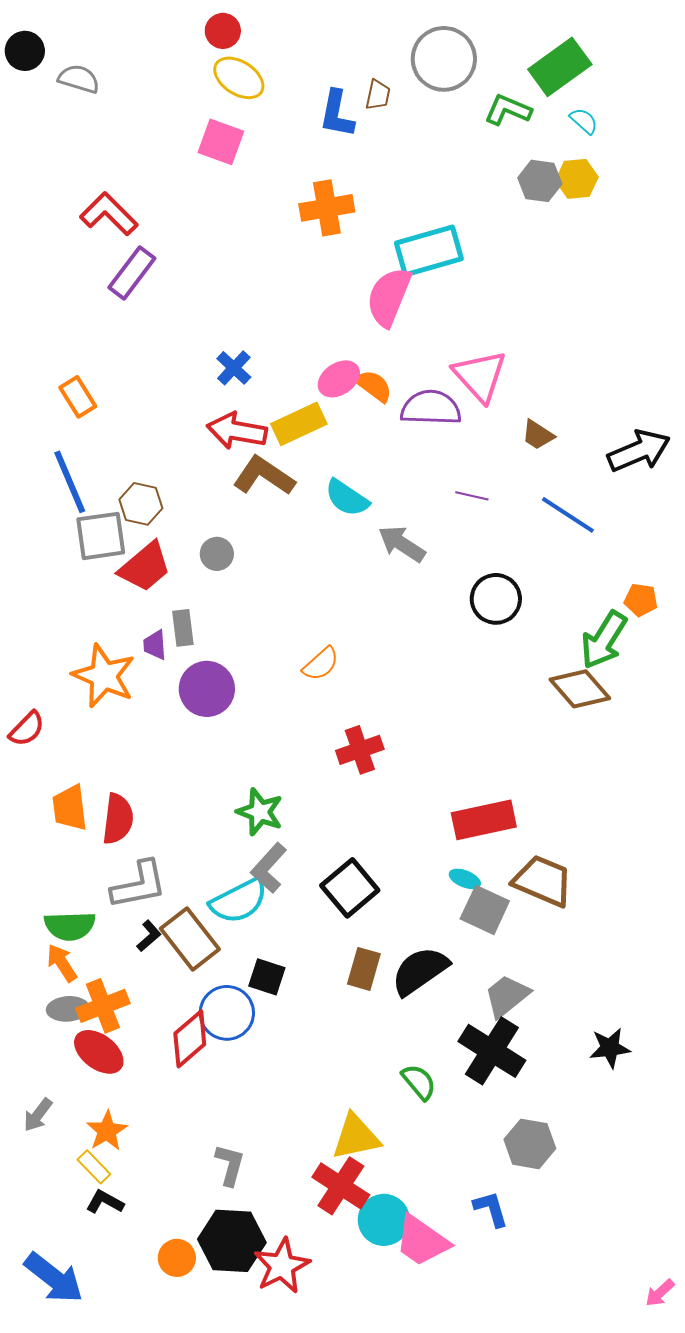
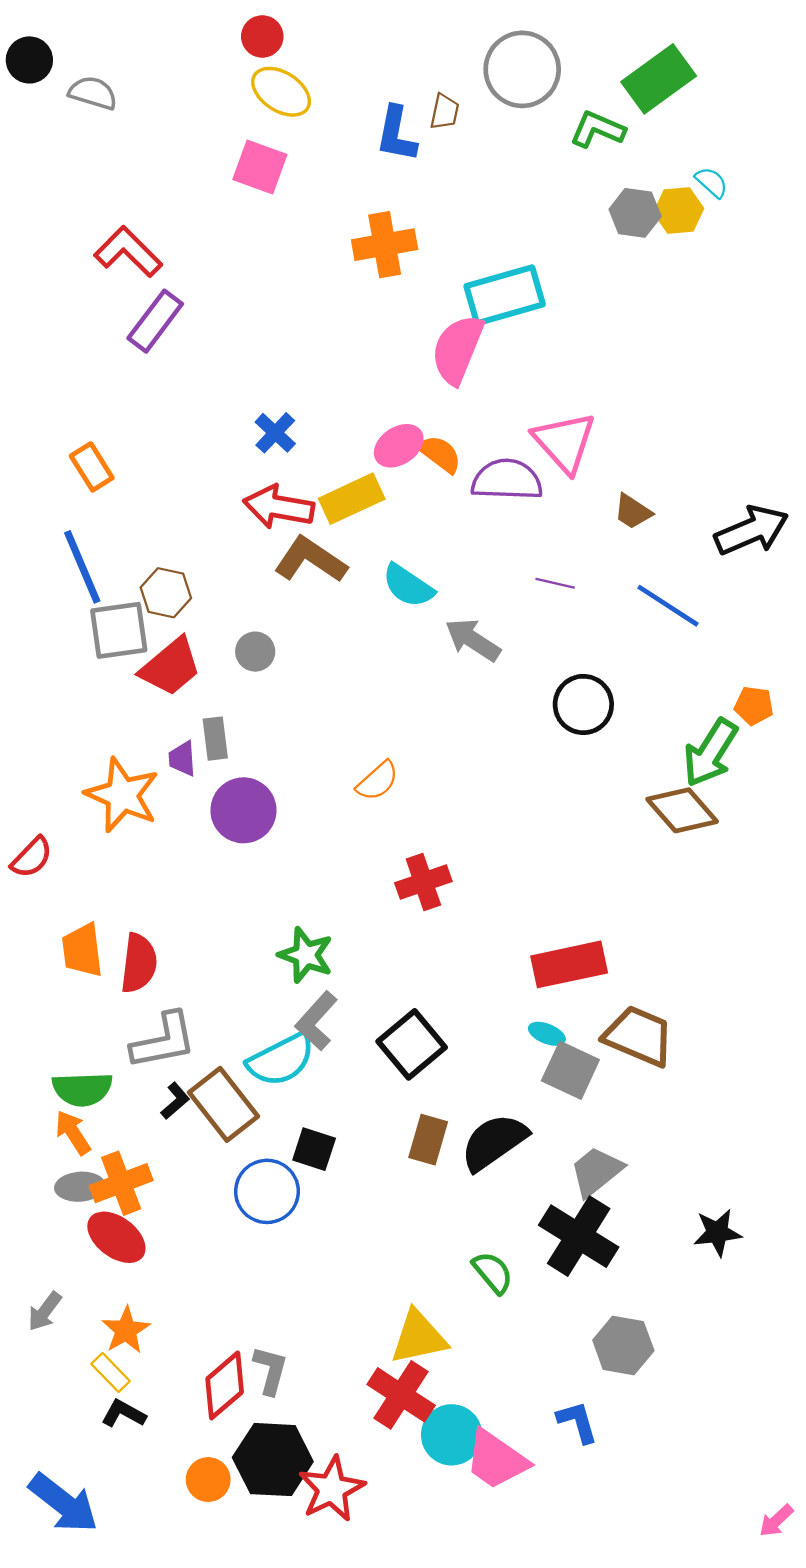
cyan semicircle: (584, 121) -> (712, 182), moved
red diamond: (190, 1039) -> (225, 1385), moved

